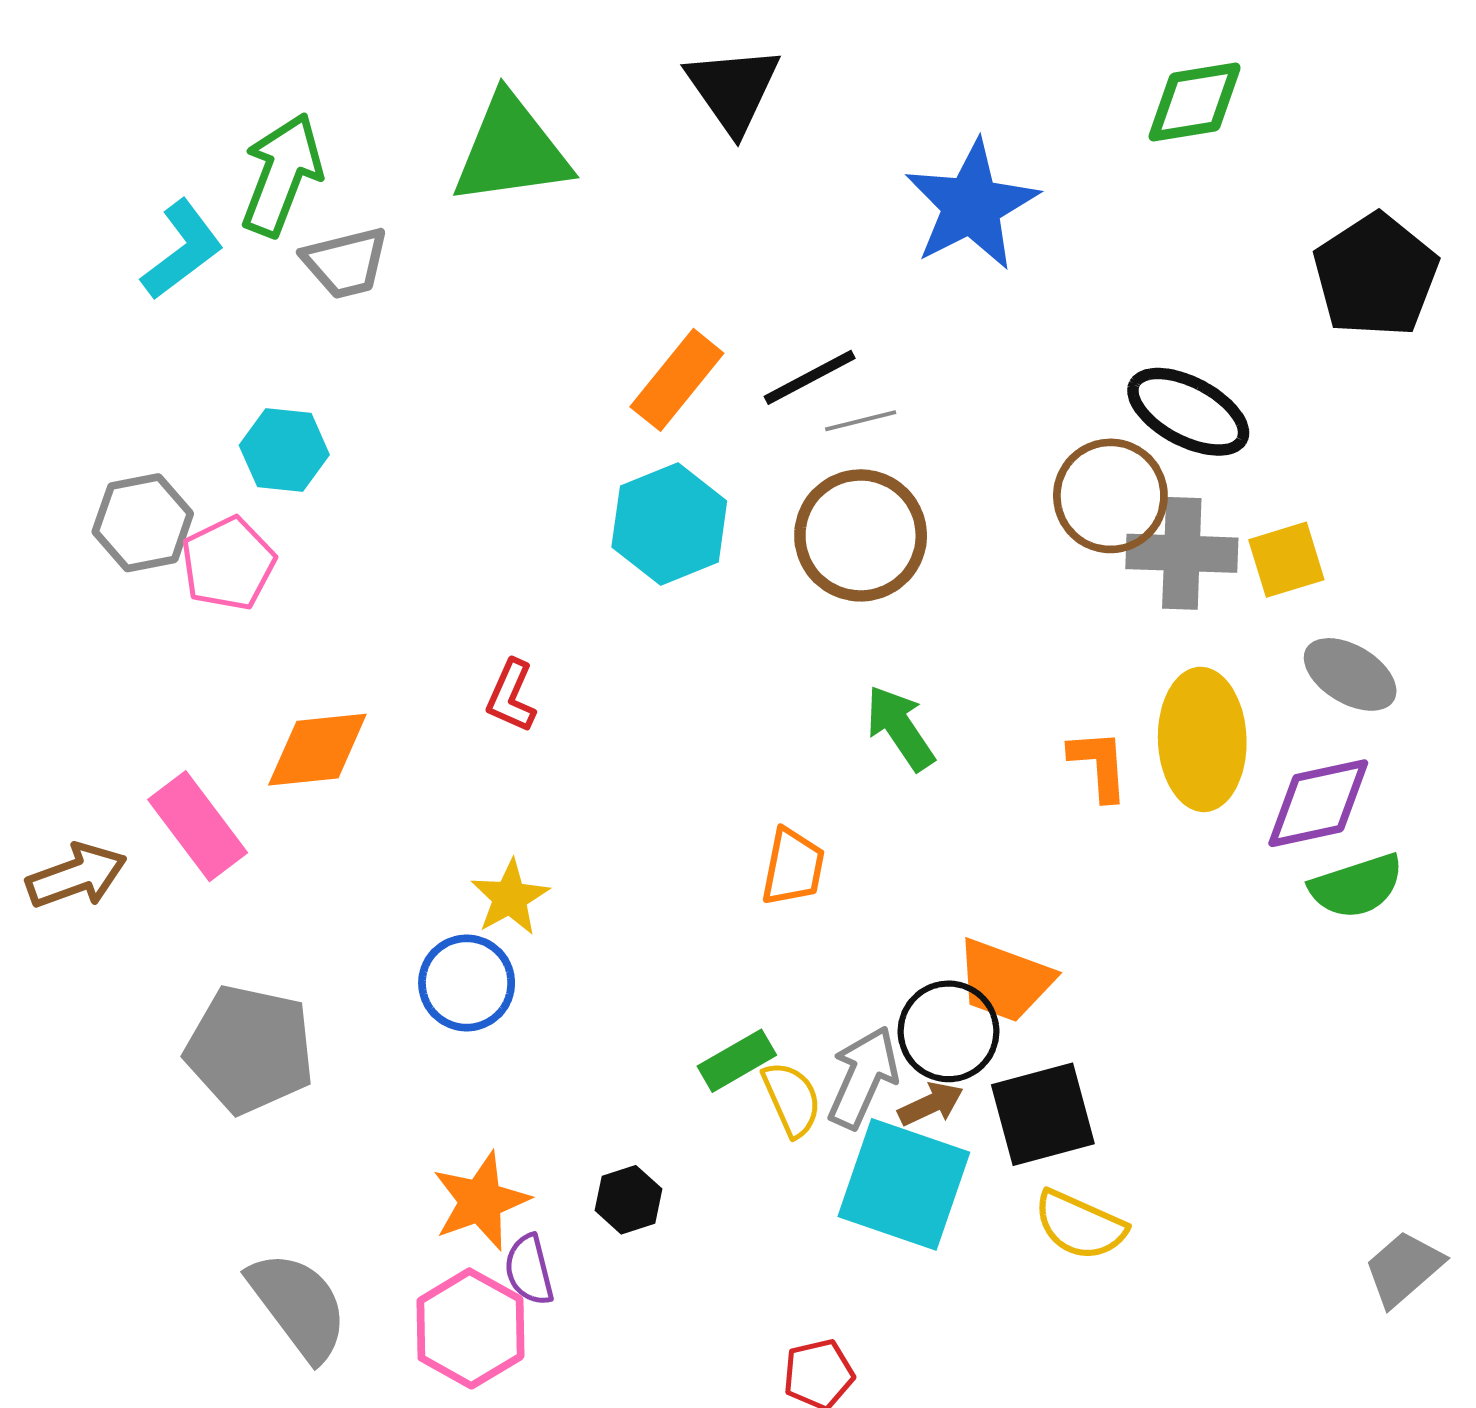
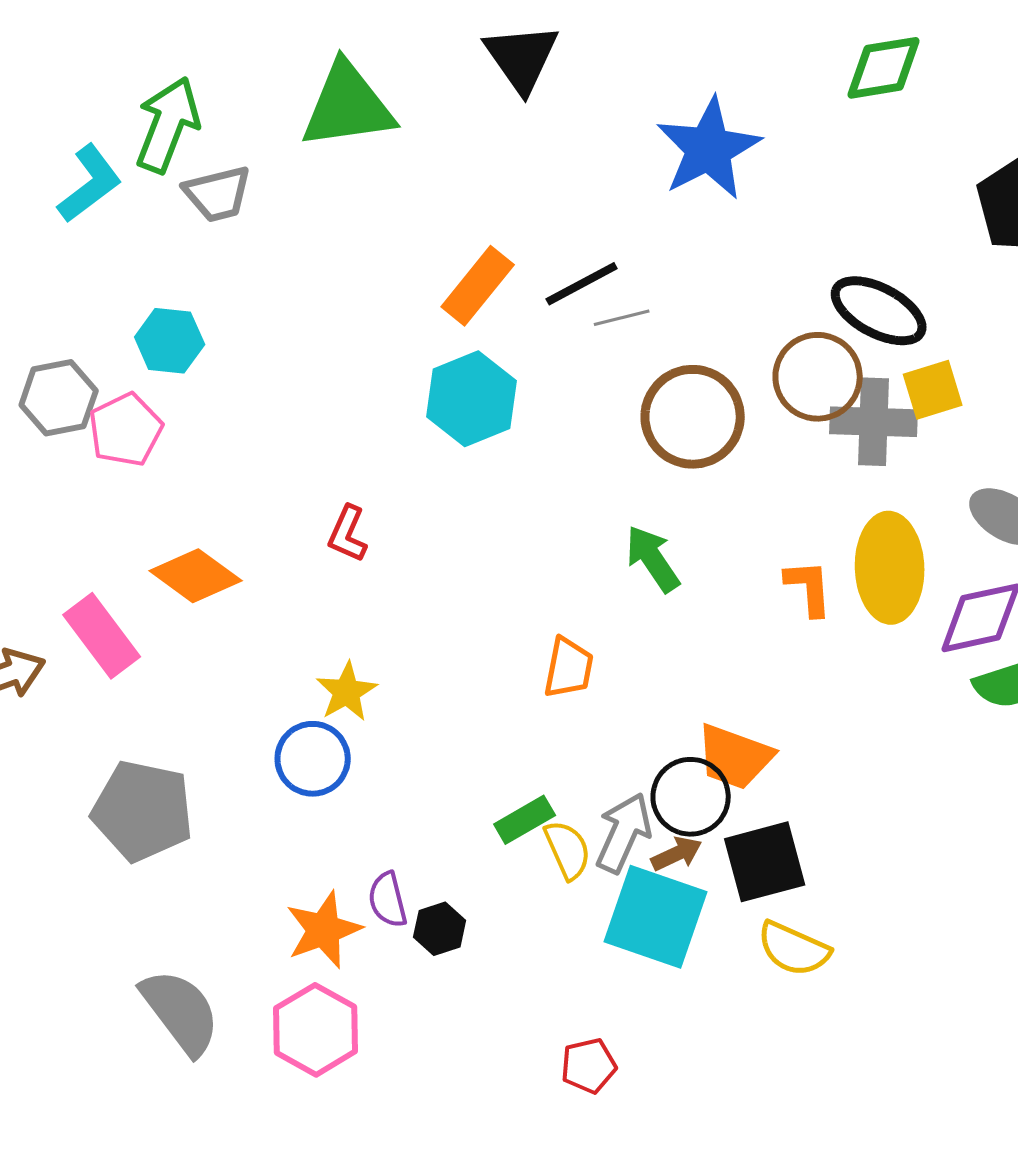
brown circle: (861, 535) -> (693, 417), moved
yellow square: (1286, 560) -> (933, 390), moved
orange diamond: (317, 750) -> (196, 576), turned 42
purple semicircle: (529, 1270) -> (388, 900), moved

